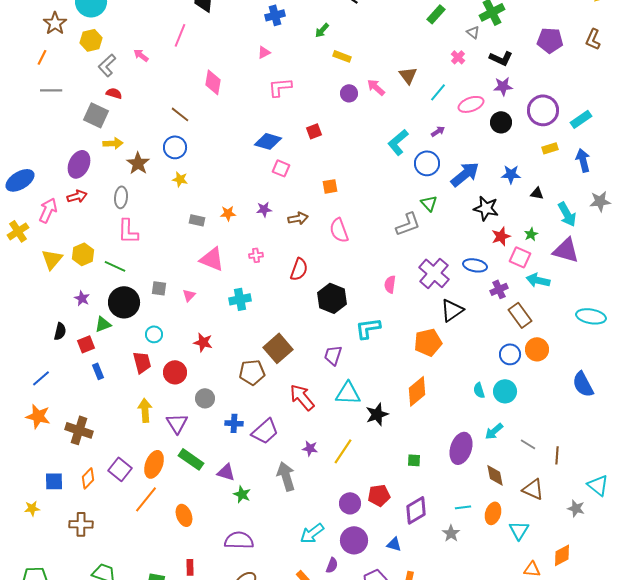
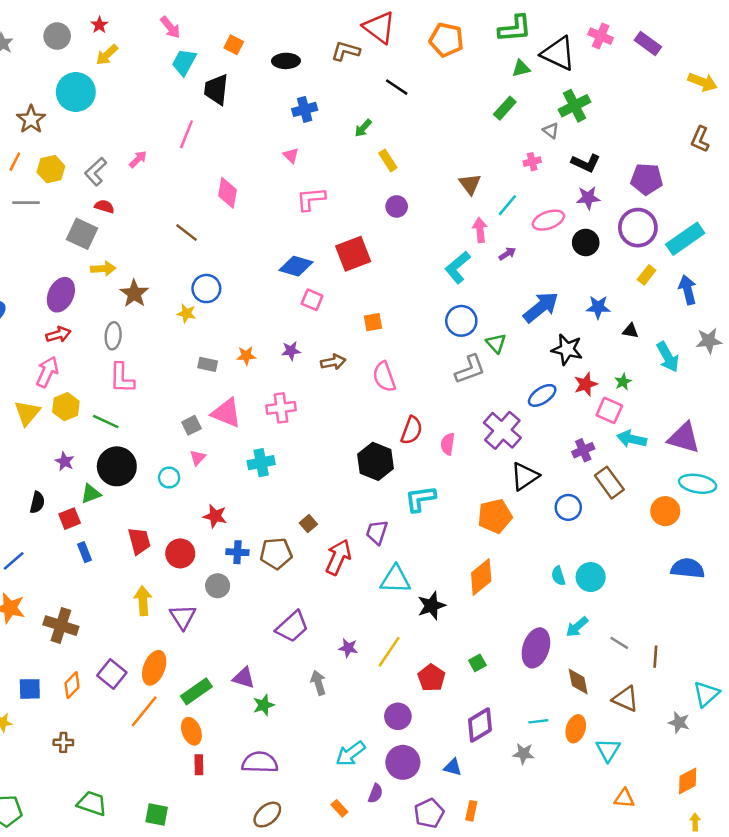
yellow hexagon: (91, 40) -> (51, 169), moved
purple pentagon: (550, 40) -> (647, 179), moved
pink triangle: (264, 52) -> (291, 155), turned -48
pink arrow: (141, 55) -> (138, 159), turned 98
yellow rectangle: (342, 56) -> (388, 160), turned 36
pink cross: (458, 57) -> (532, 162), turned 32
pink arrow: (376, 87) -> (480, 230), moved, turned 42
cyan rectangle: (581, 119) -> (685, 239), size x1.4
red square: (314, 131) -> (353, 254), size x1.8
blue circle: (175, 147) -> (206, 289), moved
yellow rectangle: (550, 148) -> (647, 275), turned -35
blue circle: (427, 163) -> (461, 321), moved
pink arrow: (48, 210) -> (47, 372), moved
purple triangle: (566, 250) -> (684, 438), moved
pink cross: (256, 255) -> (281, 408), size x1.6
blue ellipse: (475, 265) -> (542, 395), moved, turned -45
red semicircle: (299, 269) -> (412, 430), moved
gray square: (159, 288) -> (191, 425), moved, turned -35
cyan circle: (154, 334) -> (169, 478), moved
brown square: (278, 348) -> (308, 524), size x0.5
orange circle: (537, 349) -> (665, 511), moved
blue circle: (510, 354) -> (568, 507), moved
blue semicircle: (583, 384) -> (688, 568), turned 124
red arrow: (302, 397) -> (338, 557), moved, turned 64
blue cross: (234, 423) -> (237, 552), moved
green rectangle: (191, 459) -> (196, 691), moved, turned -70
green square: (414, 460) -> (477, 663), turned -32
gray arrow: (286, 476) -> (318, 683), size x0.7
cyan triangle: (598, 485) -> (706, 694), turned 40
green star: (242, 494) -> (264, 705), turned 30
red pentagon: (379, 495) -> (431, 678), moved, turned -30
brown cross: (81, 524) -> (63, 742), size x0.7
gray star: (451, 533) -> (523, 754), turned -30
orange diamond: (562, 555) -> (688, 781), moved
red rectangle: (190, 567) -> (199, 765), moved

